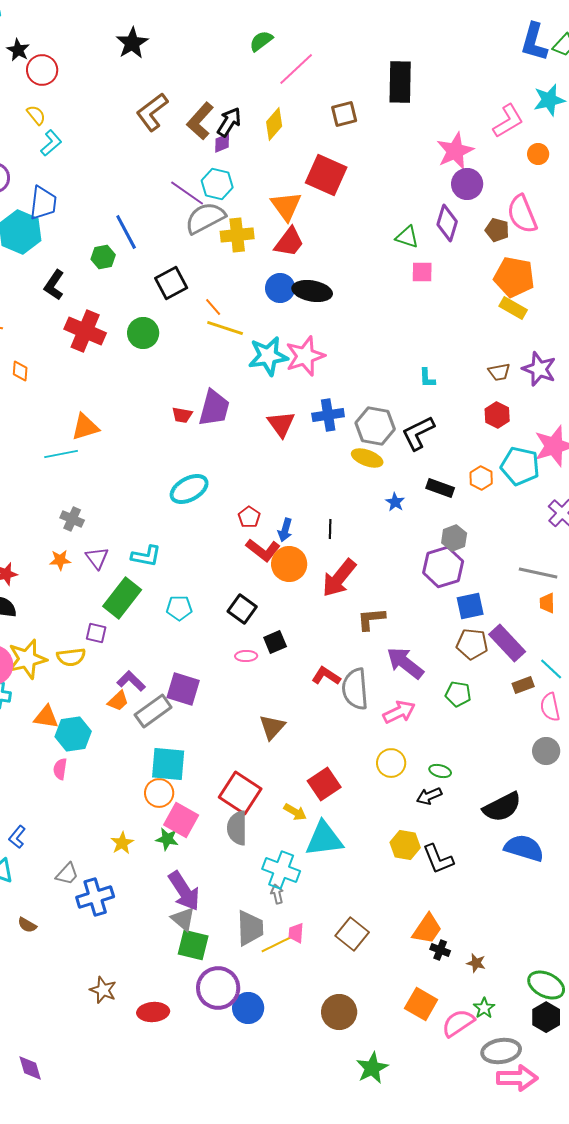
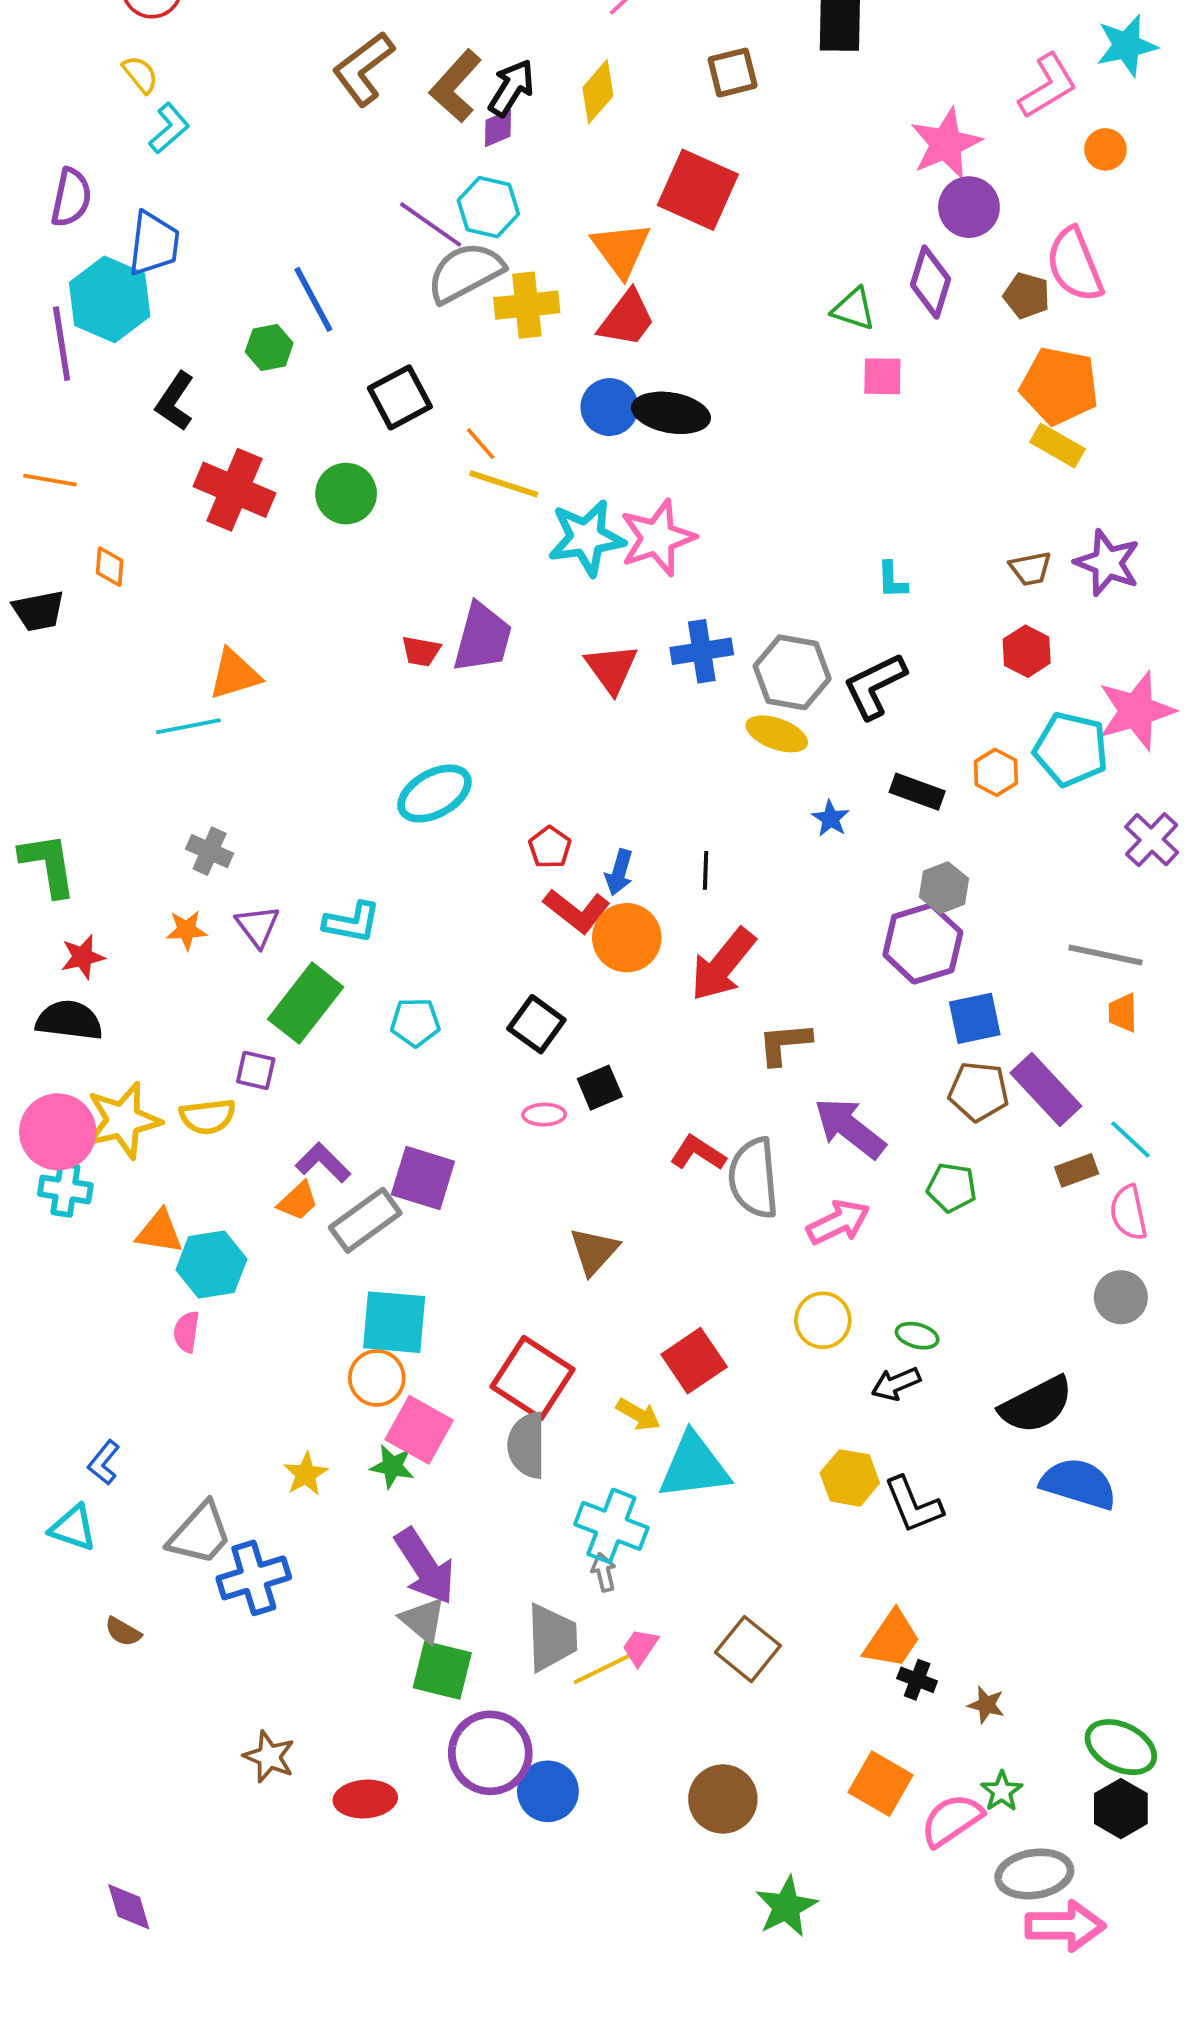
gray trapezoid: (67, 874) -> (200, 1534), size x1.5
pink trapezoid: (296, 933) -> (640, 1647), turned 30

